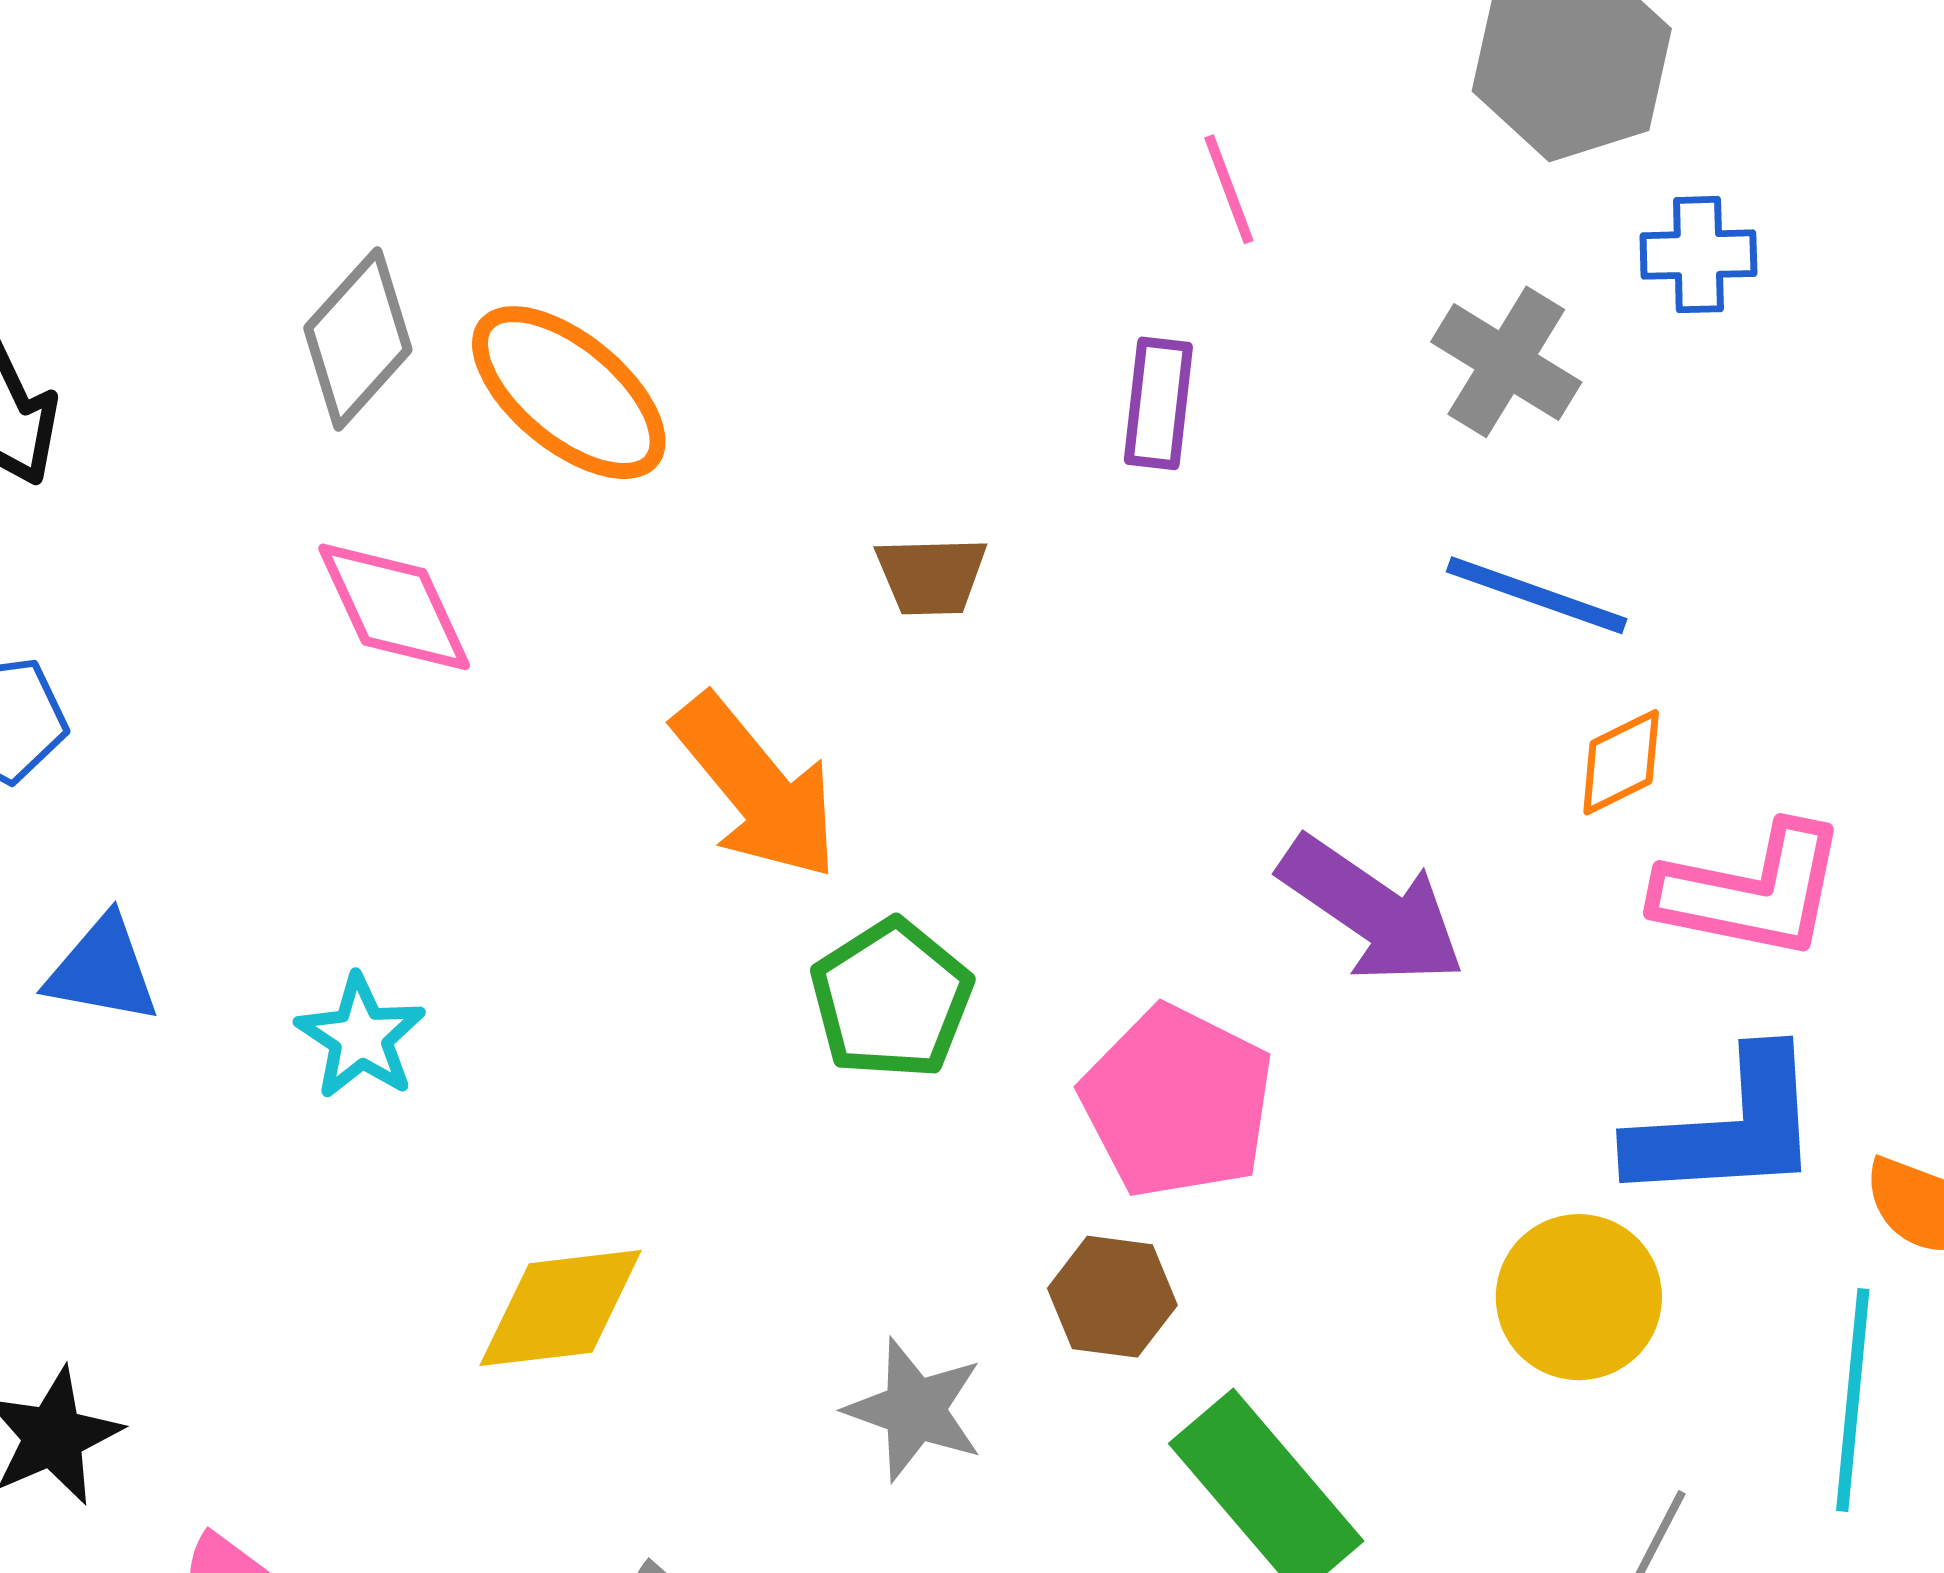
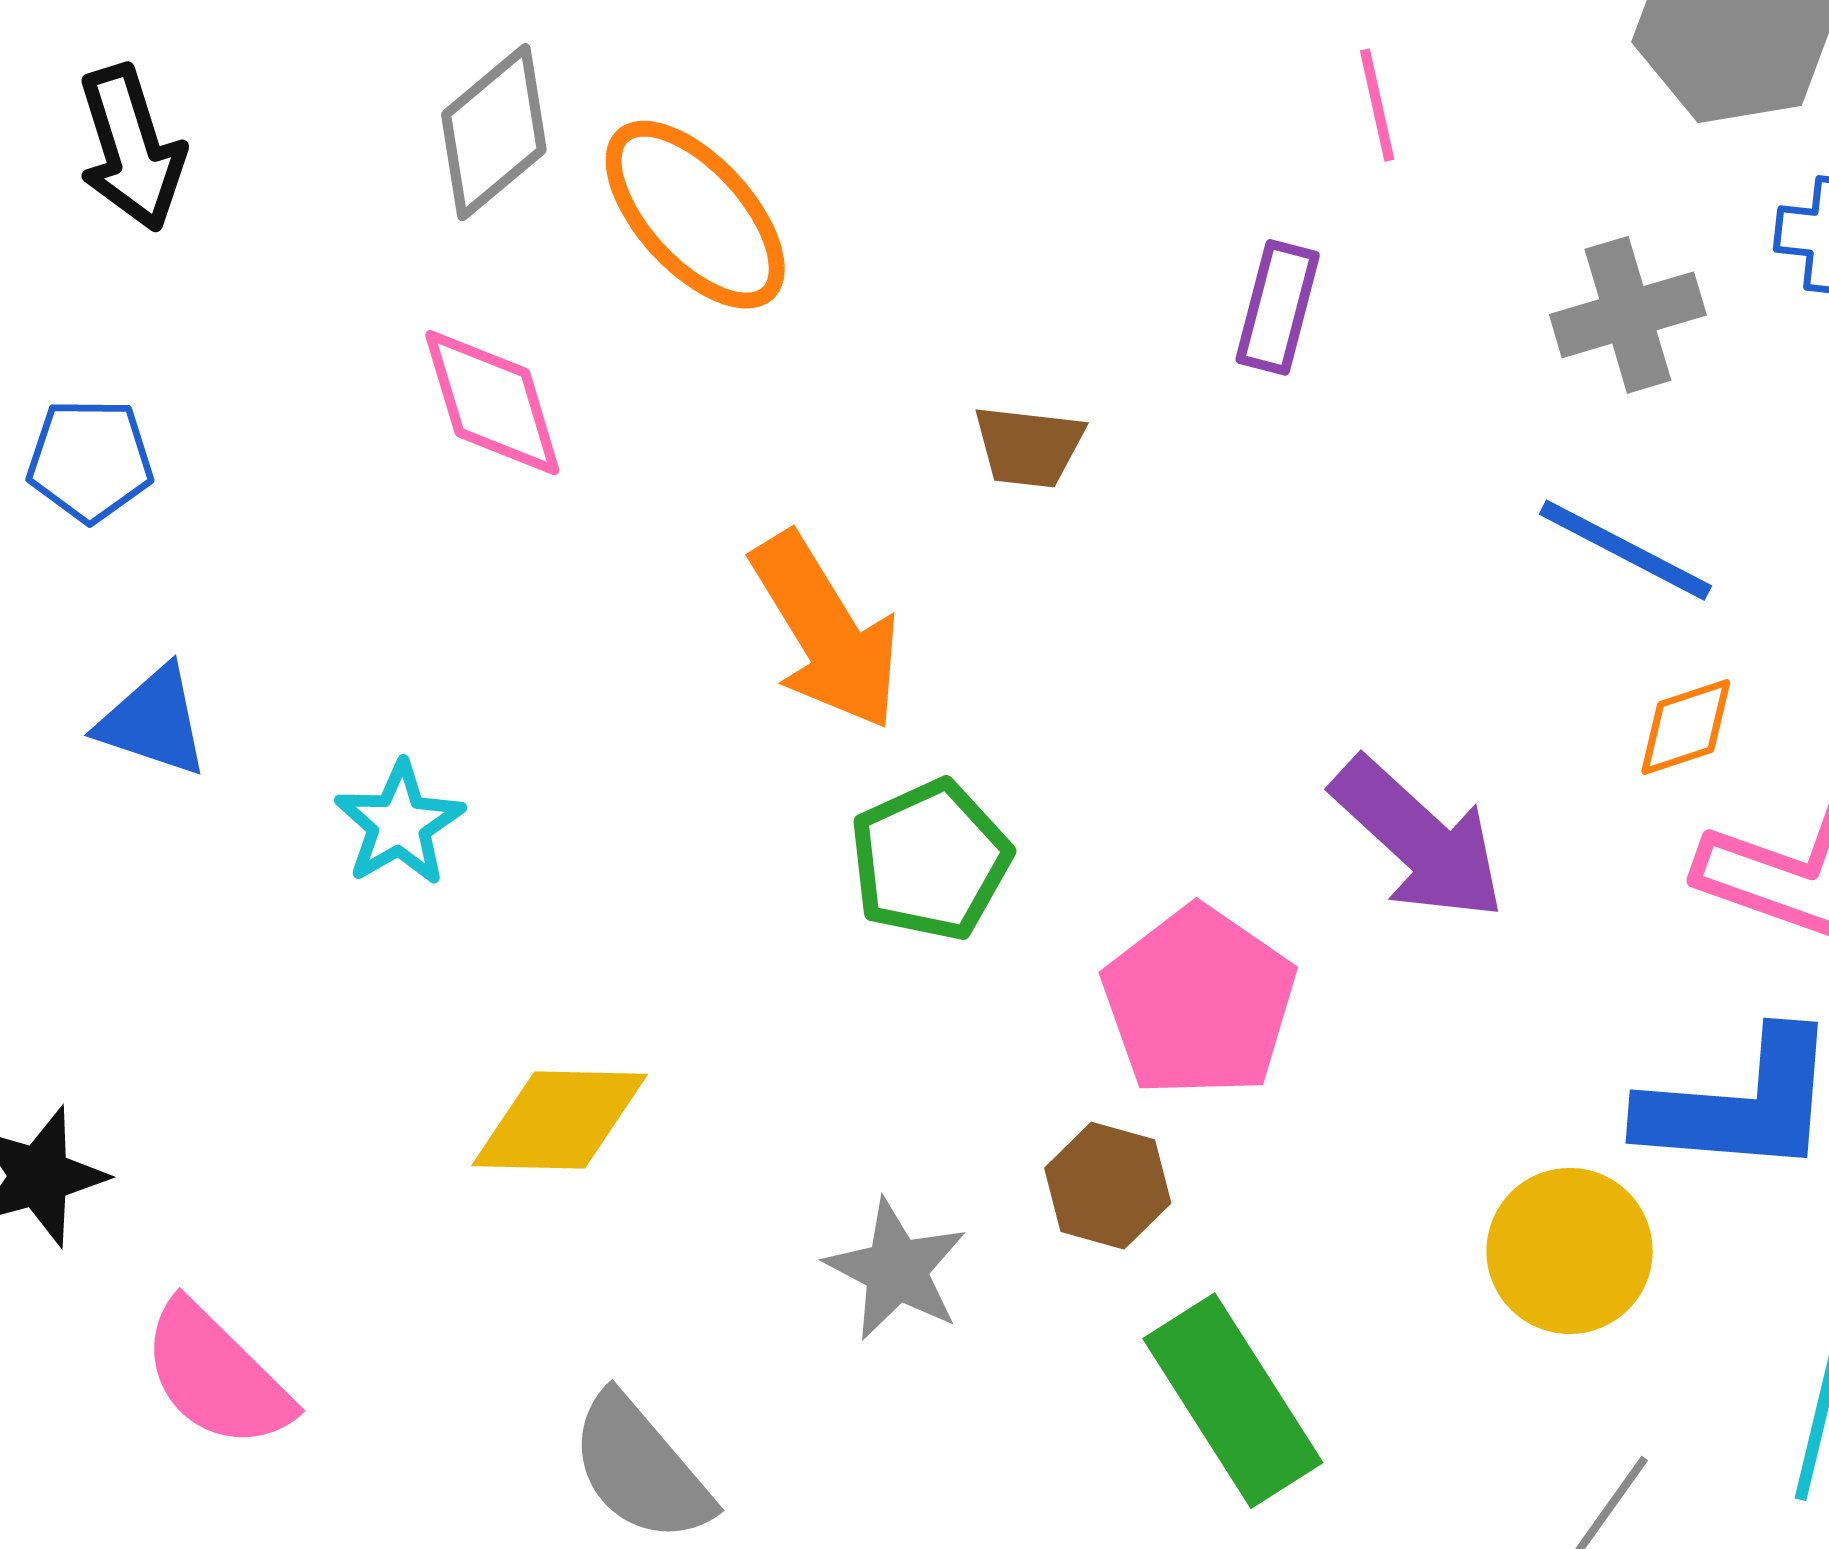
gray cross: (1506, 362) -> (1628, 315), turned 34

